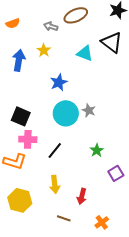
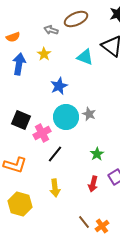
orange semicircle: (13, 23) -> (13, 37), moved
pink cross: (28, 139) -> (42, 133), moved, turned -30
red arrow: (82, 196) -> (93, 184), moved
brown line: (64, 218) -> (84, 222), moved, turned 32

